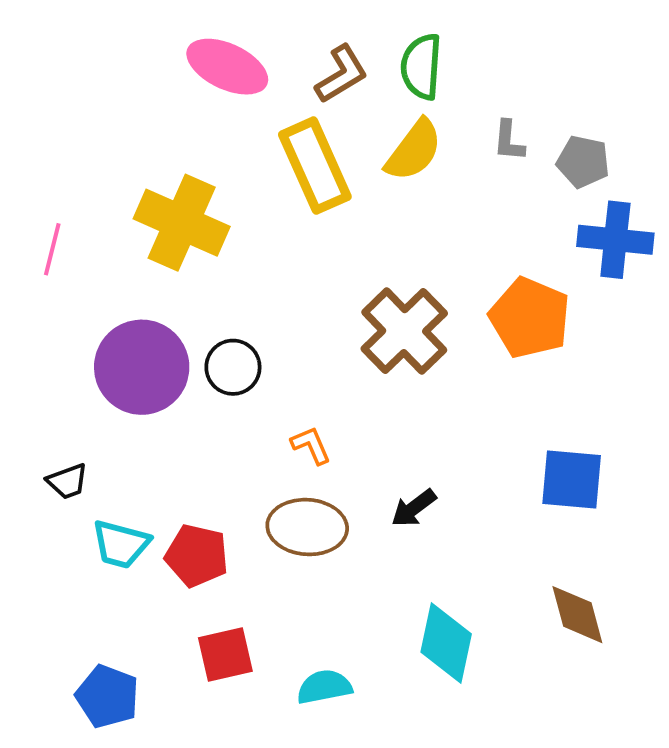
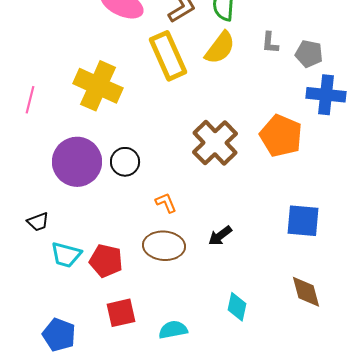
cyan diamond: (446, 643) -> (237, 307), size x0.7

